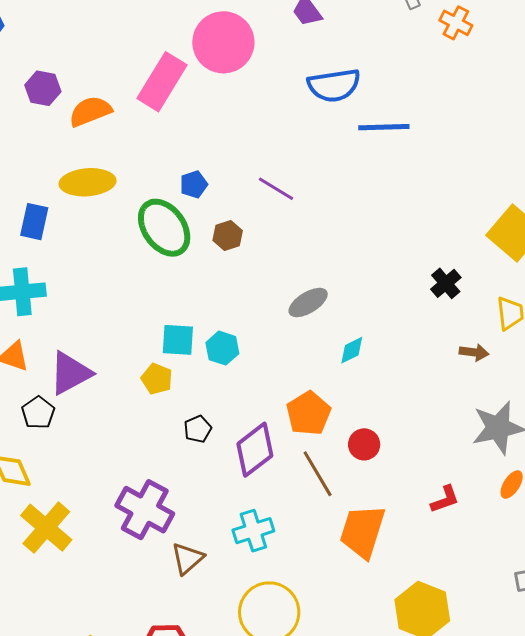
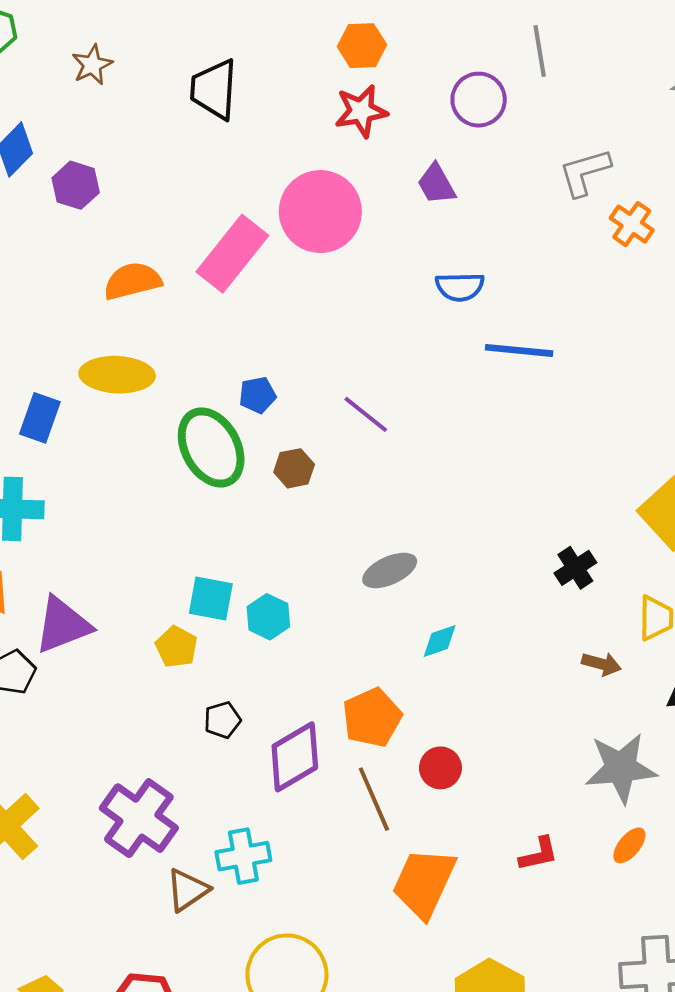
blue semicircle: (334, 85) -> (460, 287), size x0.7
purple hexagon: (43, 88) -> (76, 185), moved
cyan cross: (253, 531) -> (243, 856), moved

